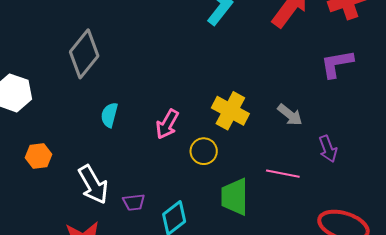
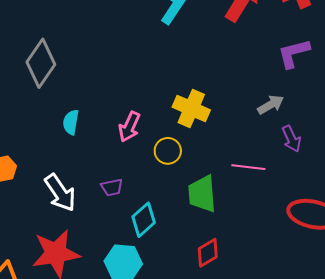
gray arrow: (290, 115) -> (271, 105), moved, turned -64
purple trapezoid: (134, 202) -> (112, 187), moved

